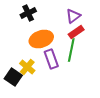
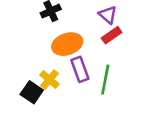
purple triangle: (73, 16) -> (108, 15), turned -42
green line: (71, 50) -> (105, 80), moved

